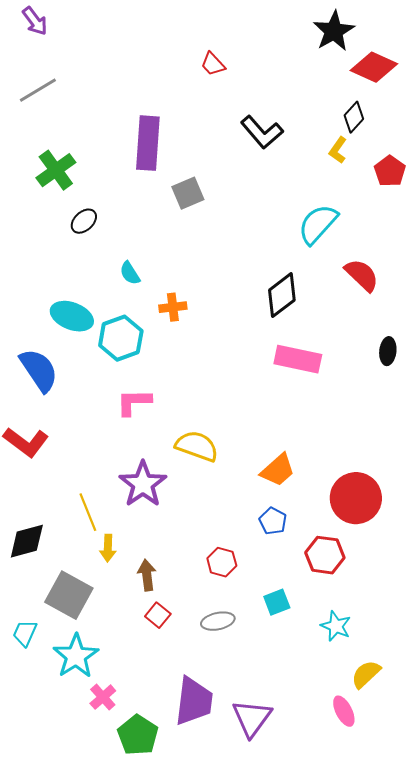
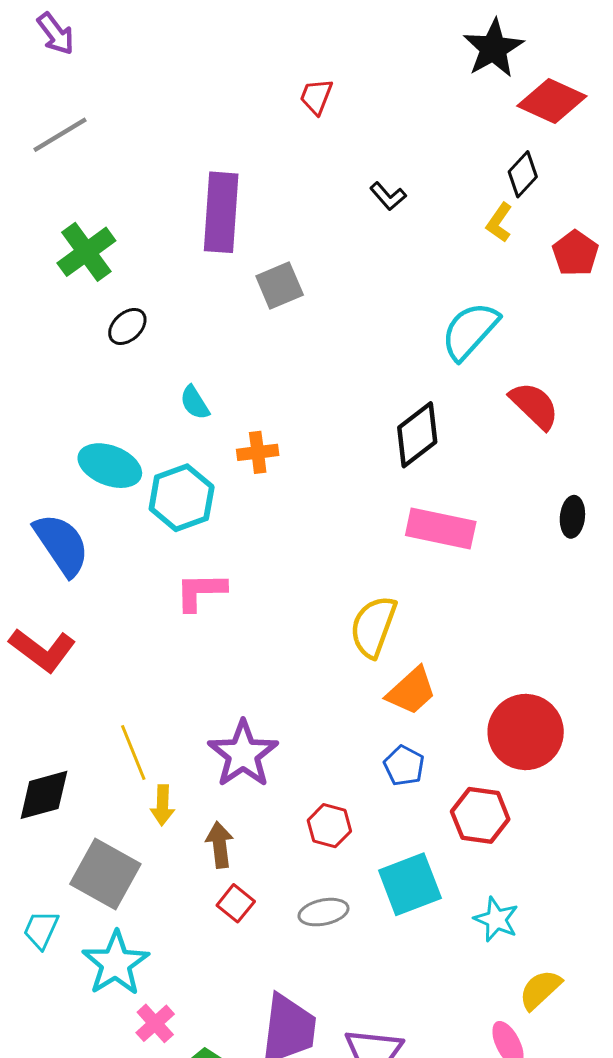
red trapezoid: (213, 64) -> (316, 97), turned 64
black L-shape: (262, 132) -> (388, 196), size x0.6
yellow semicircle: (197, 446) -> (373, 627), moved, turned -90
purple star: (143, 484) -> (243, 754), moved
cyan square: (277, 602) -> (410, 884), size x1.6

